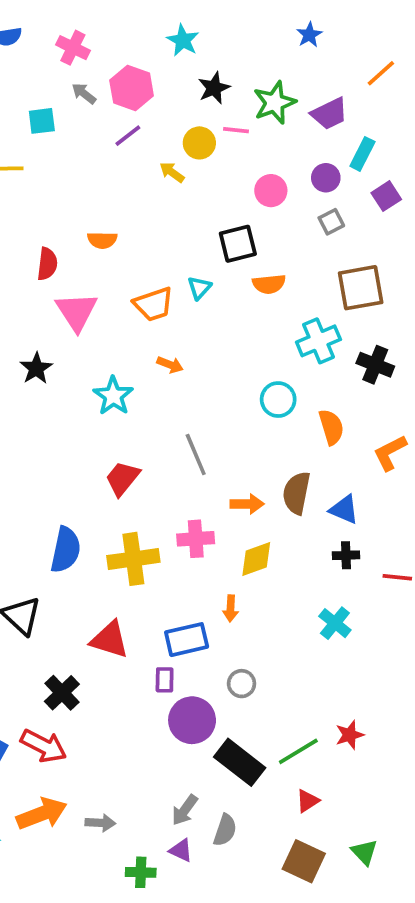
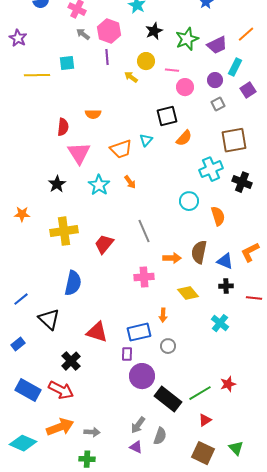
orange line: (381, 73) -> (246, 34), moved
cyan square: (42, 121) -> (67, 63), moved
pink line: (236, 130) -> (172, 70), moved
purple line: (128, 136) -> (107, 57), turned -56
orange semicircle: (269, 284) -> (184, 138), turned -42
orange arrow: (170, 365) -> (130, 182), turned 32
cyan star: (113, 396) -> (99, 185), moved
orange L-shape: (390, 453) -> (250, 252), moved
yellow cross: (133, 559) -> (64, 231), moved
yellow diamond: (256, 559) -> (188, 293), moved, turned 70
gray circle: (242, 684) -> (168, 346), moved
green cross: (141, 872) -> (87, 459), moved

